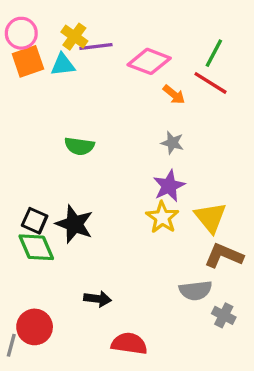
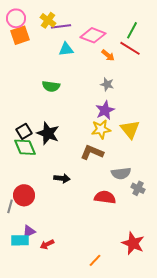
cyan triangle: (63, 65) -> (66, 49), moved
yellow star: (162, 217) -> (101, 129), turned 30
black square: (35, 221) -> (24, 131), turned 35
brown L-shape: (224, 256) -> (92, 152), moved
red semicircle: (129, 344) -> (105, 197), moved

